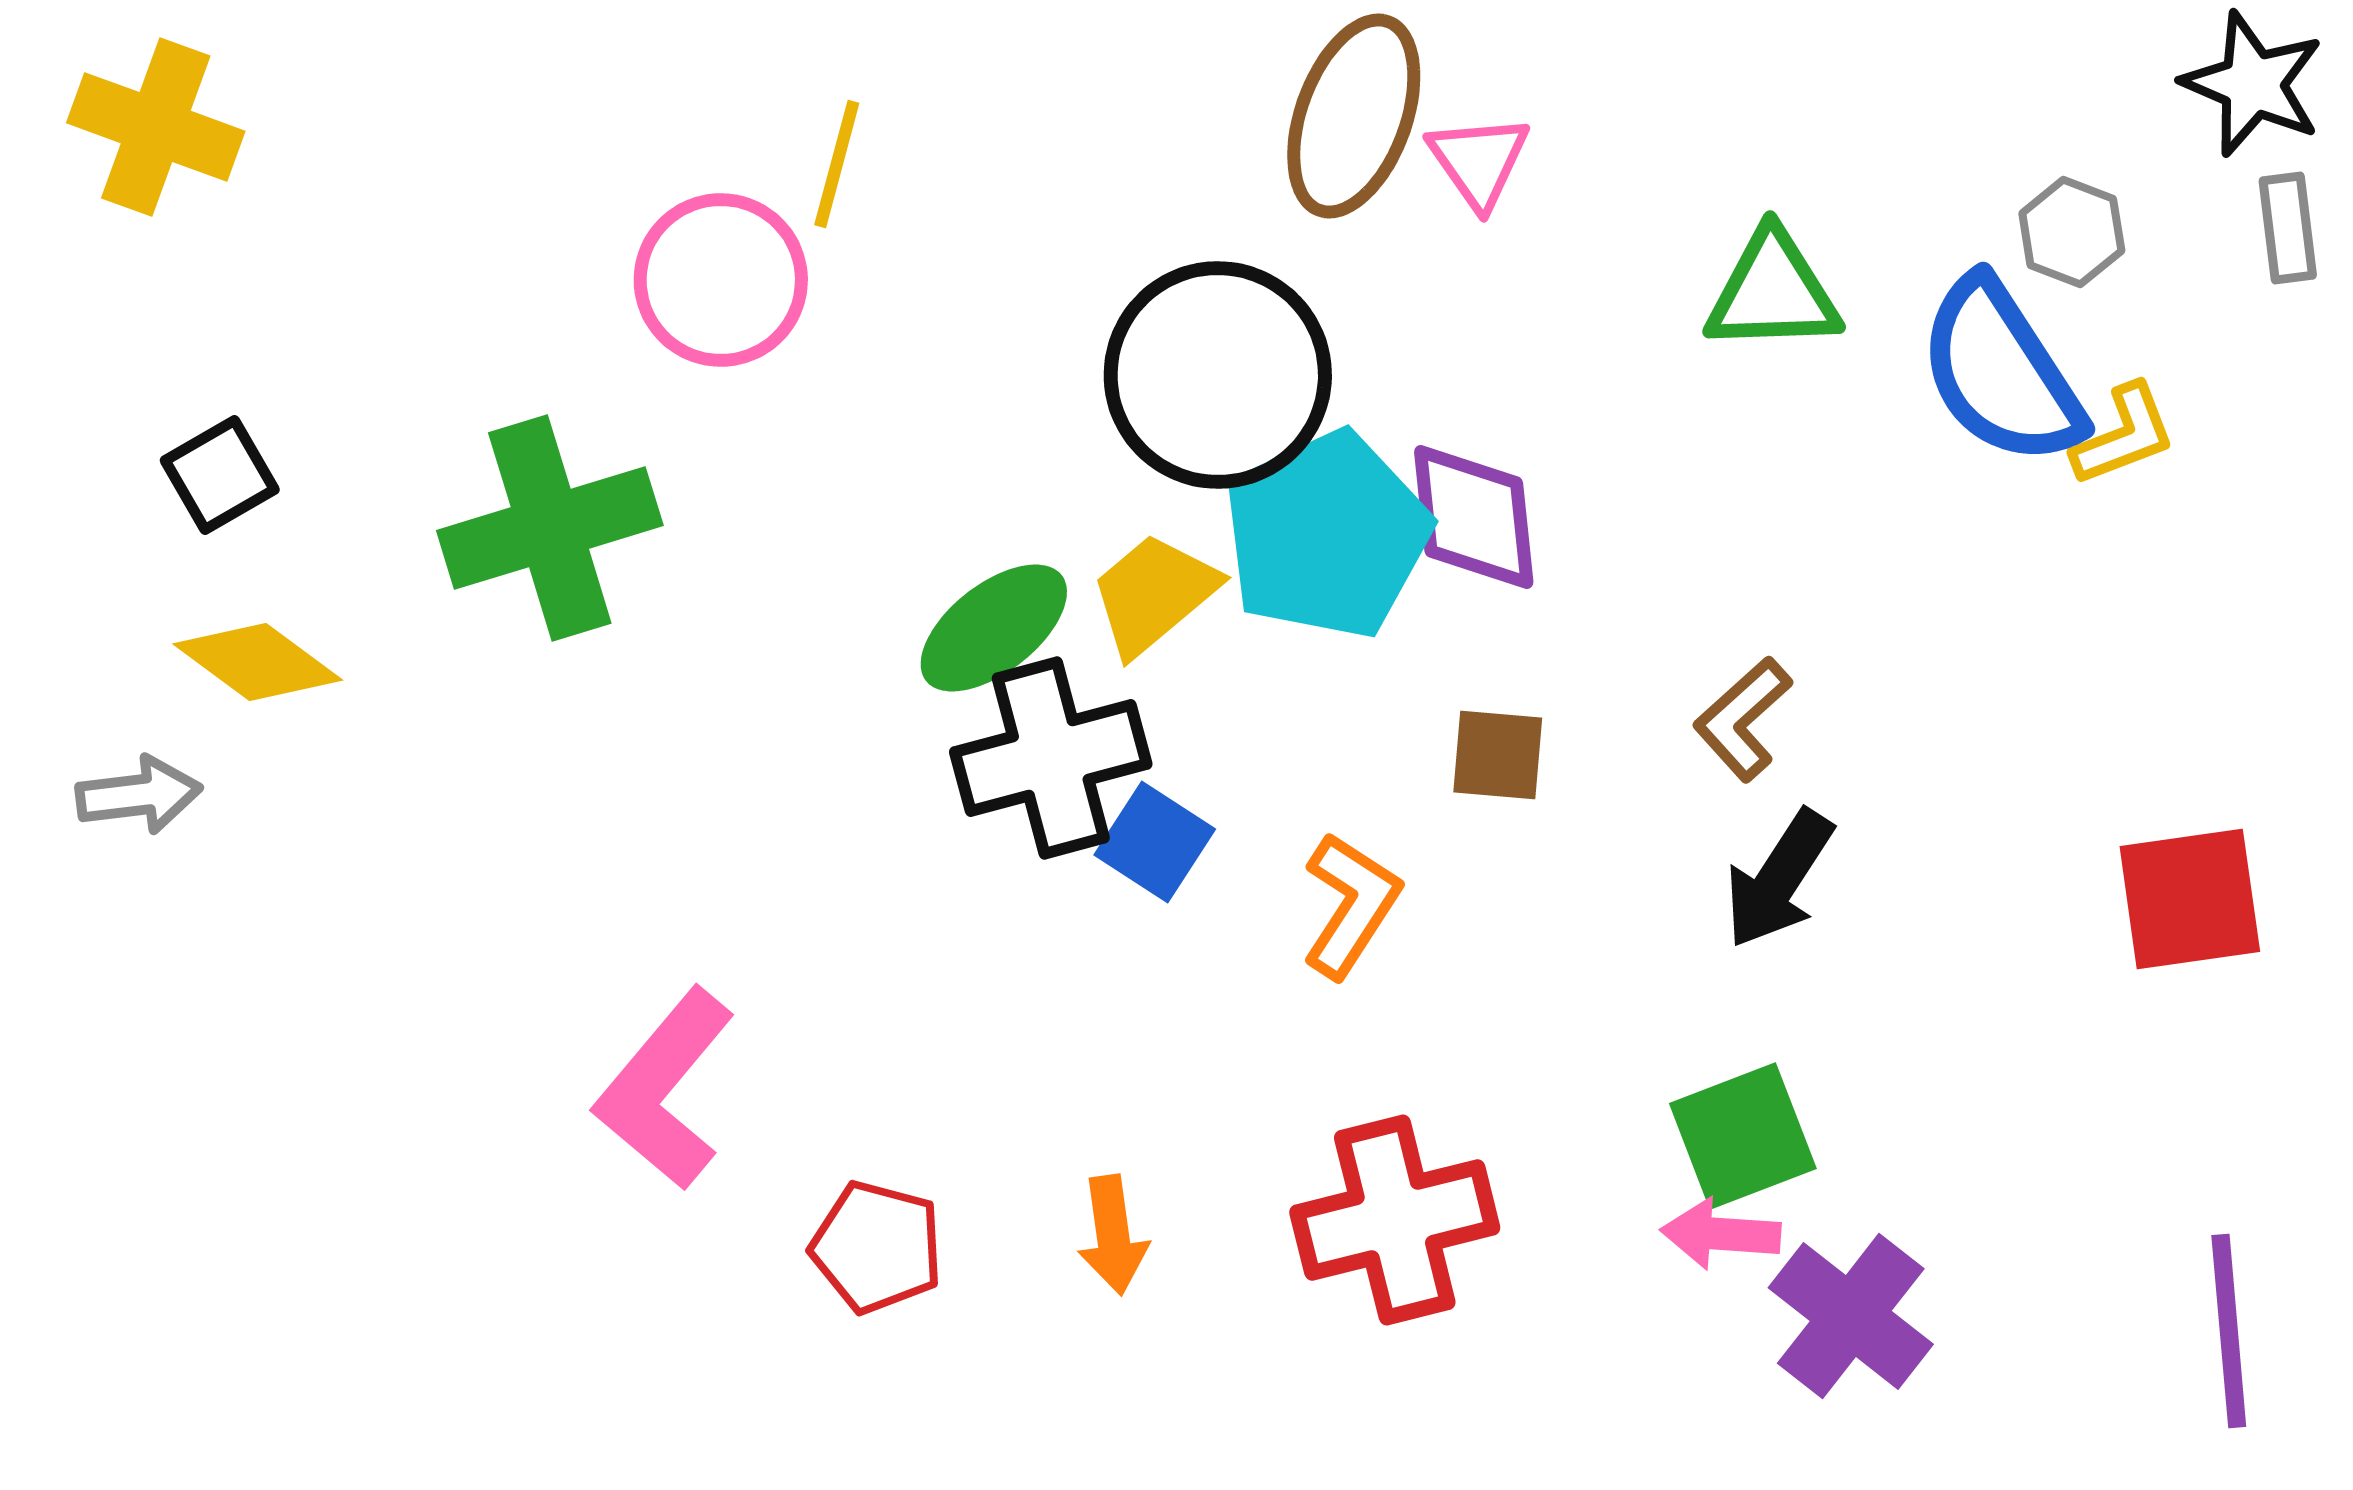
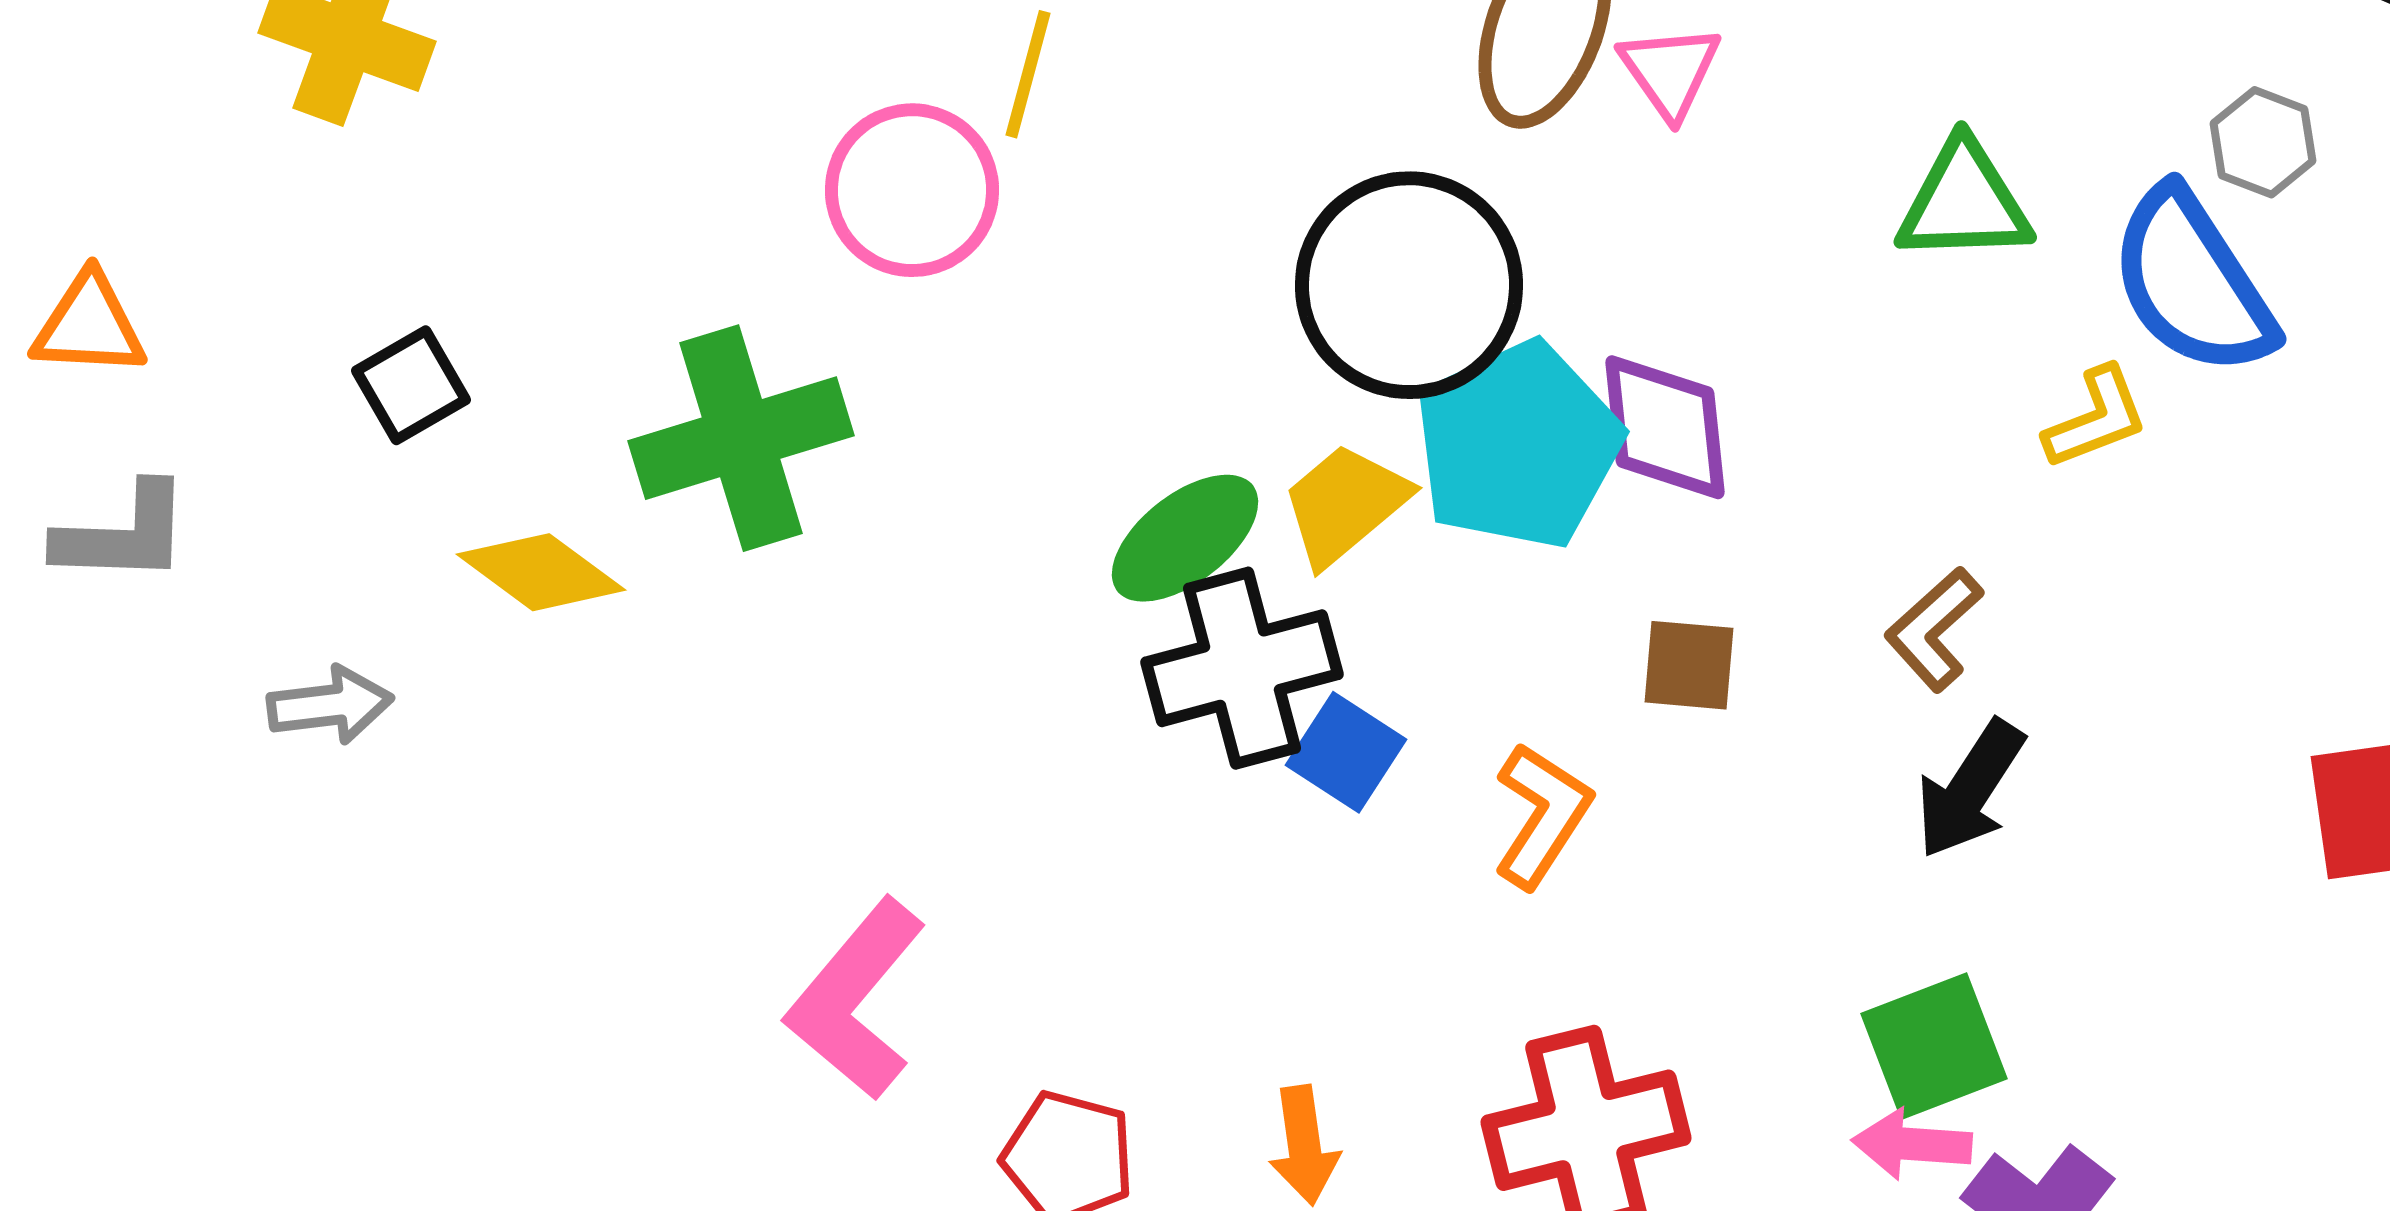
yellow L-shape: (2124, 435) -> (2096, 418), moved
yellow diamond: (258, 662) -> (541, 572), moved

